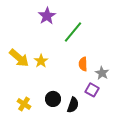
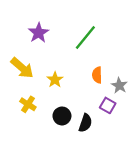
purple star: (47, 16) -> (39, 33), moved
yellow star: (41, 61) -> (55, 80), moved
yellow cross: (24, 104) -> (28, 104), moved

